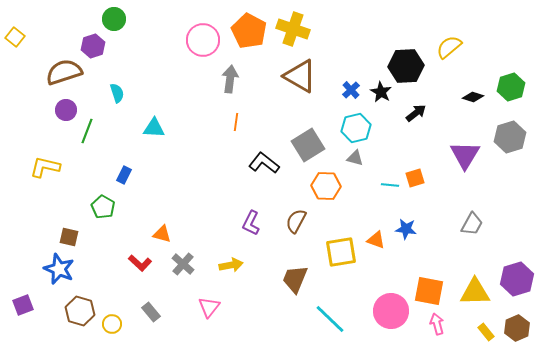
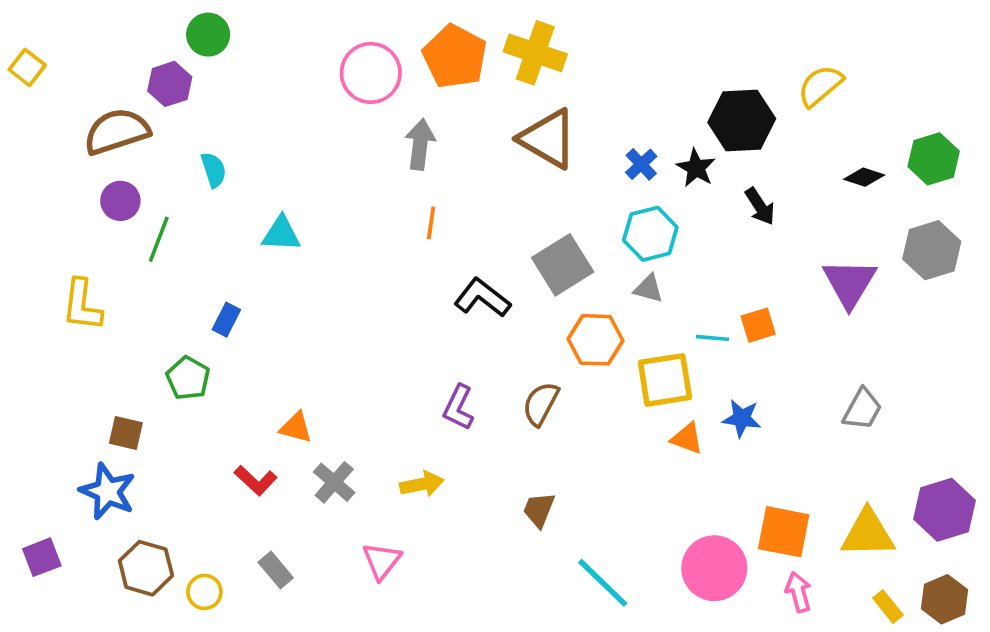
black arrow: (416, 113) -> (760, 206), turned 95
yellow L-shape: (45, 167) -> (82, 305), turned -96
yellow square: (341, 252) -> (665, 380), moved
brown trapezoid: (295, 279) -> (539, 510), size x0.7

